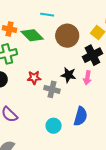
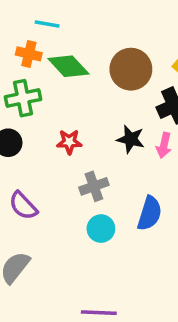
cyan line: (47, 15) -> (47, 24), moved
gray cross: (52, 89) -> (94, 186), moved, turned -35

